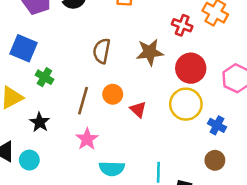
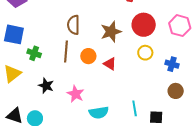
brown star: (150, 52) -> (111, 32), moved
brown line: (83, 101) -> (66, 51), moved
yellow circle: (186, 104) -> (145, 53), size x0.6
black star: (40, 122) -> (46, 86), moved

